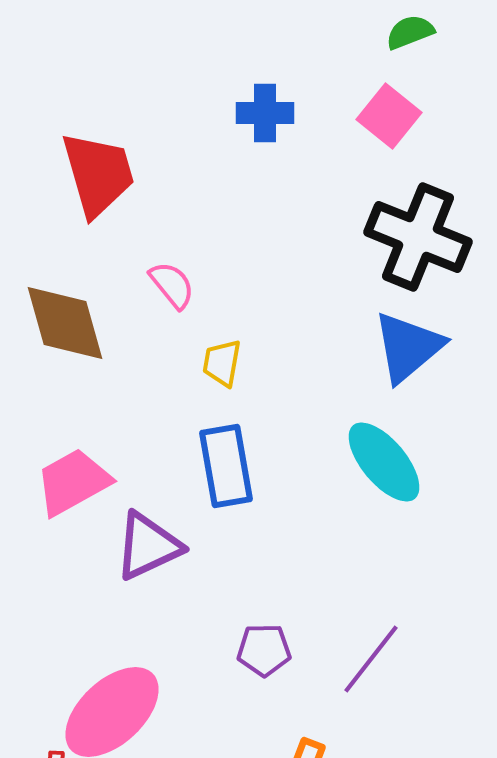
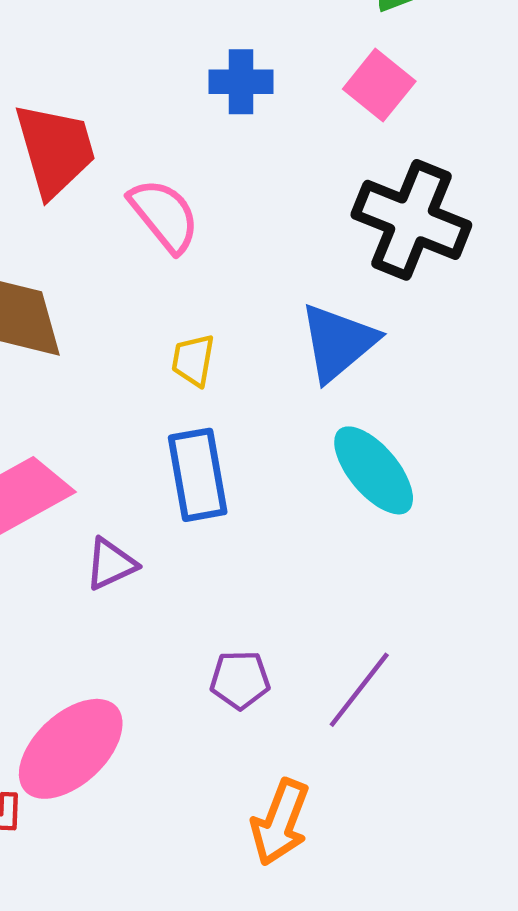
pink semicircle: (172, 285) -> (164, 215), moved, size x1.4
blue triangle: (408, 347) -> (338, 342), moved
purple triangle: (148, 546) -> (111, 564), size x0.7

